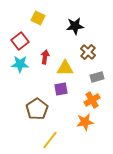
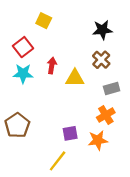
black star: (75, 26) -> (102, 30), moved
purple square: (61, 89) -> (70, 133), moved
brown pentagon: (37, 109) -> (17, 125), moved

